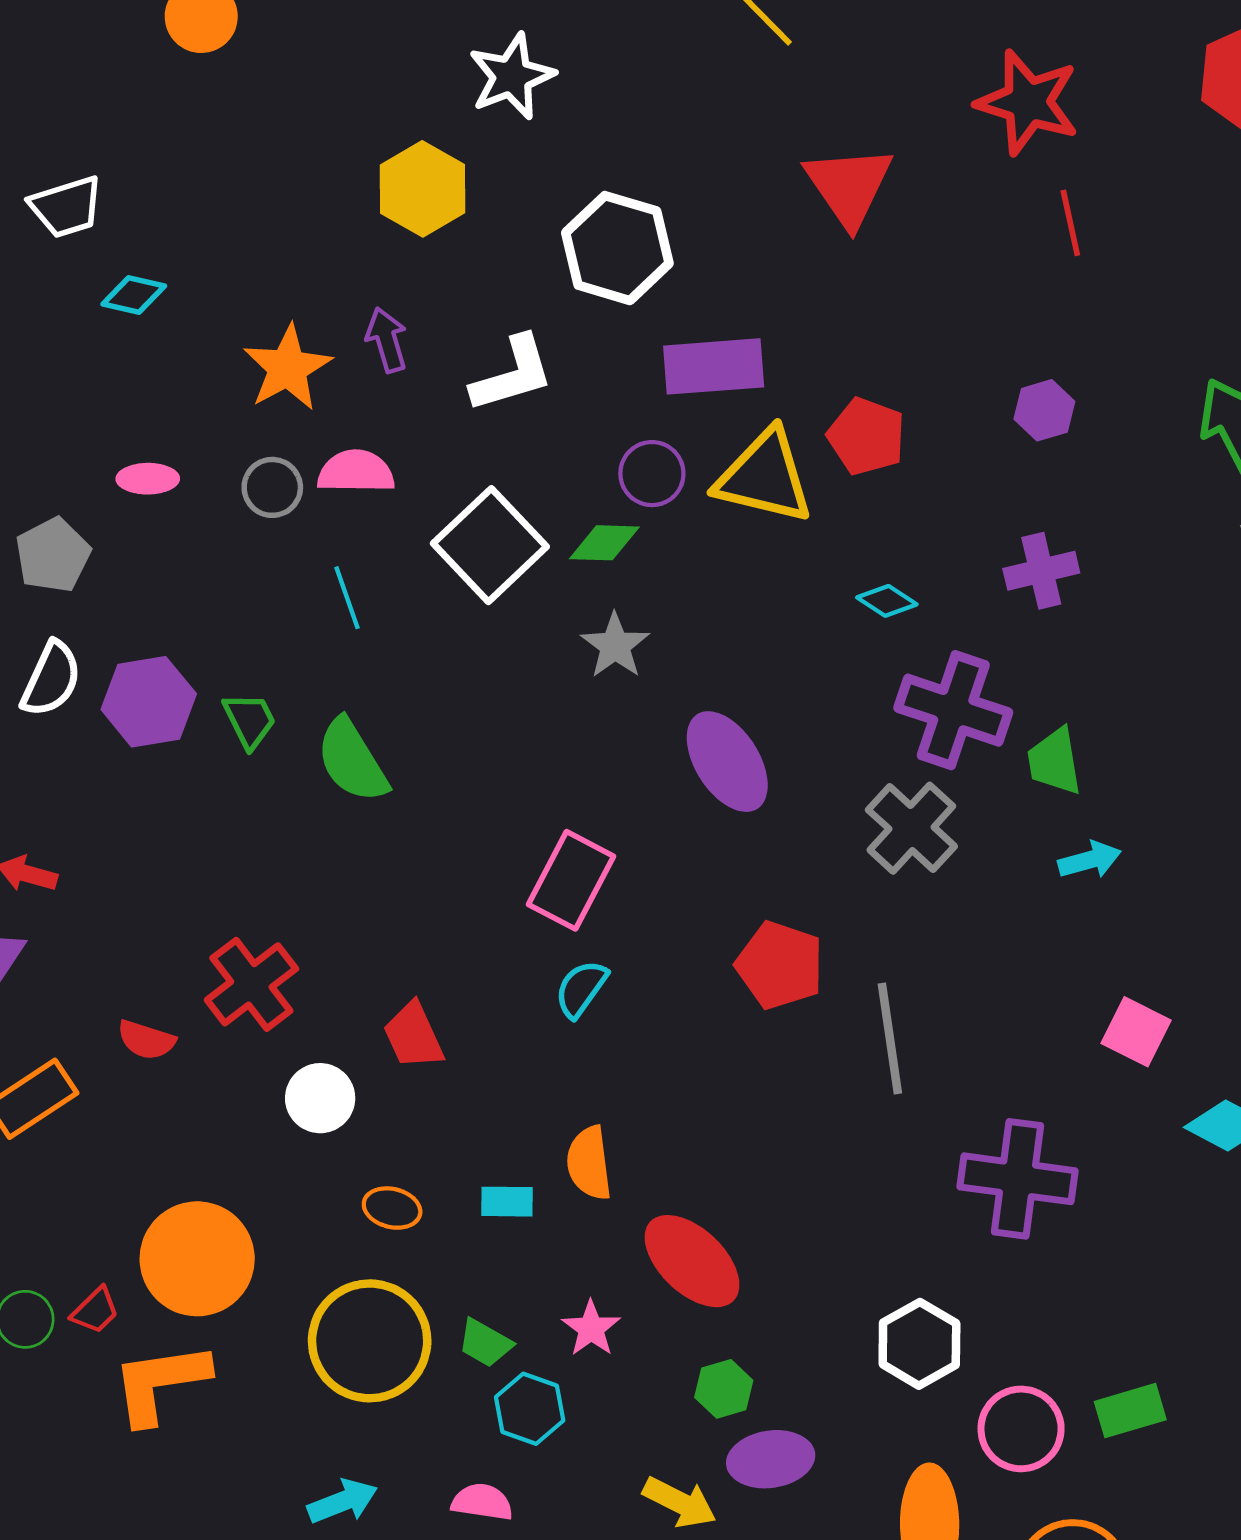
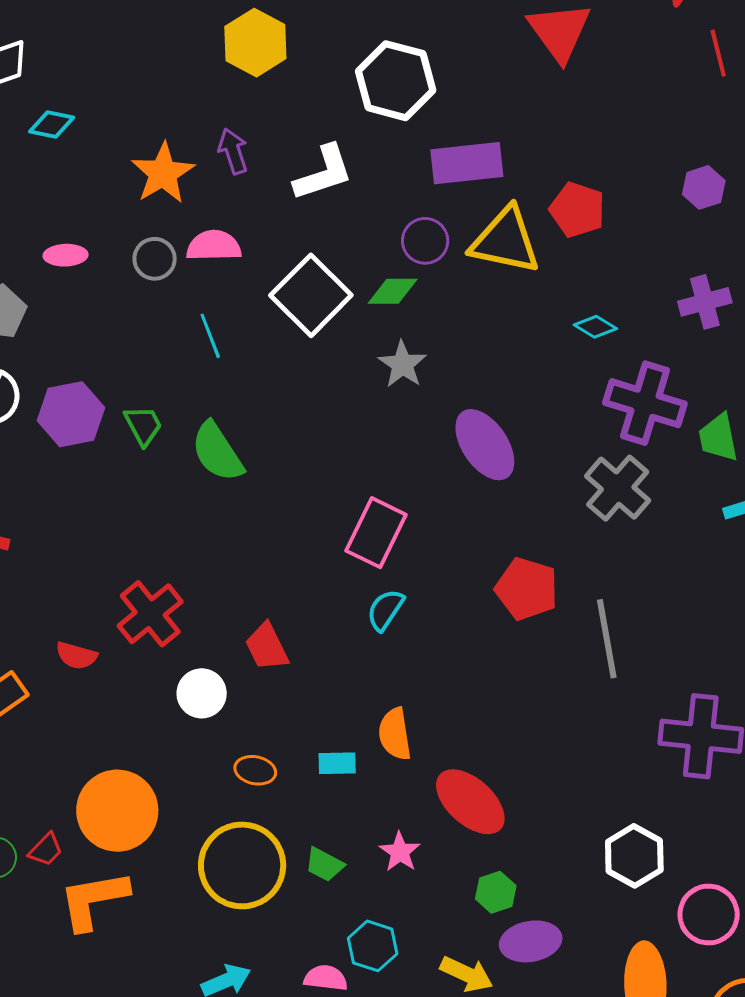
cyan hexagon: (530, 1409) -> (373, 946), moved

